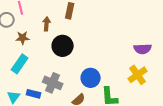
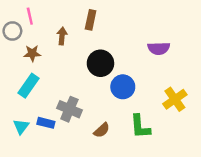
black circle: (63, 46) -> (100, 63), moved
purple semicircle: (143, 49) -> (159, 48), moved
blue circle: (91, 78) -> (123, 87), moved

